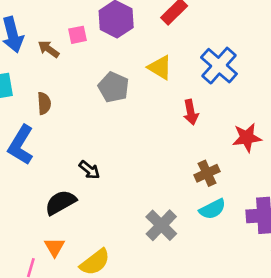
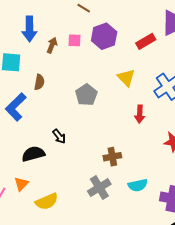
brown arrow: (49, 49) -> (52, 45), turned 63
gray pentagon: (114, 87) -> (86, 95), moved
brown cross: (207, 173) -> (112, 157), moved

